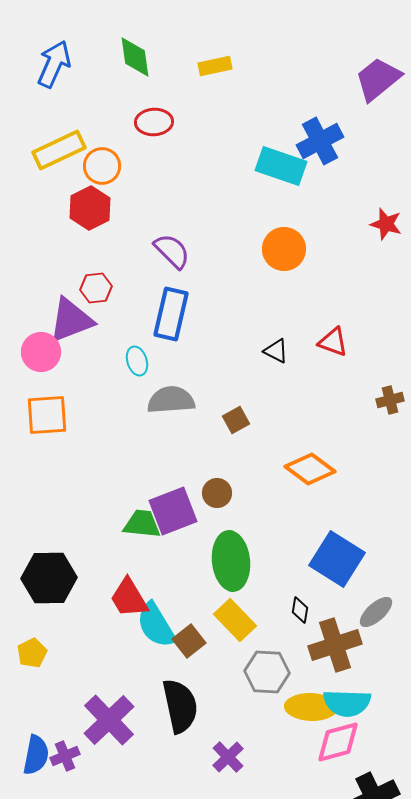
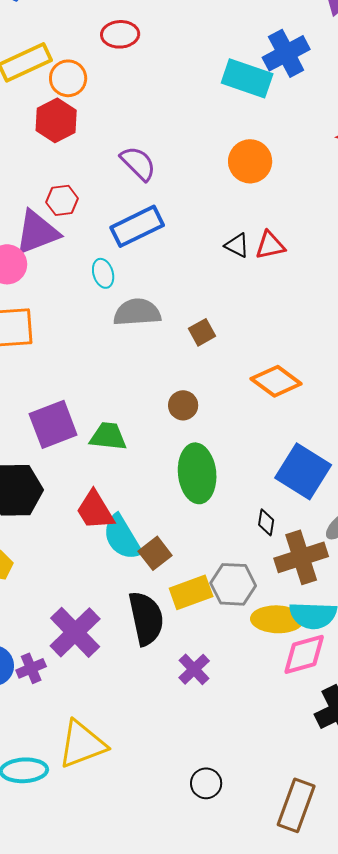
blue rectangle: (171, 314) -> (137, 226), turned 51
red triangle: (333, 342) -> (270, 245), moved, turned -32
black triangle: (276, 351) -> (237, 245), moved
purple square: (173, 511) -> (53, 424), moved
yellow rectangle: (235, 620) -> (191, 592), moved, turned -66

